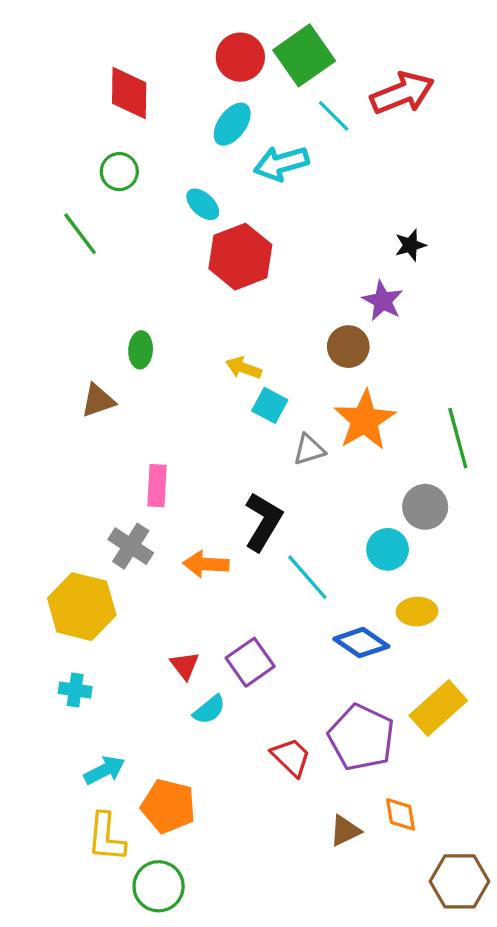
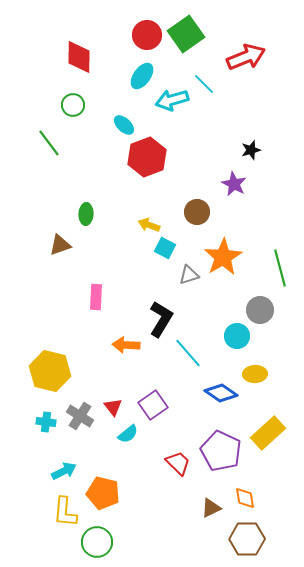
cyan line: (334, 116) -> (204, 84), moved
brown circle: (348, 347) -> (197, 212), moved
gray cross: (131, 546) -> (80, 416), moved
brown hexagon: (459, 881) -> (247, 539), moved

